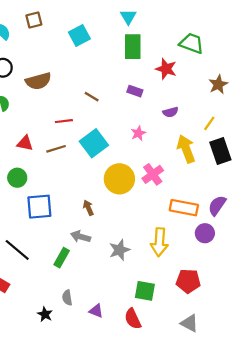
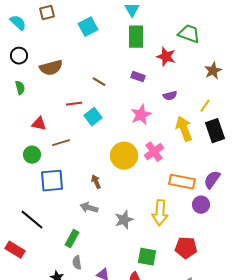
pink star: (138, 133) -> (141, 115), size x1.5
cyan square: (94, 143) -> (93, 117), moved, size x0.7
brown line: (56, 149) -> (61, 143), moved
green rectangle: (62, 258) -> (72, 239), moved

